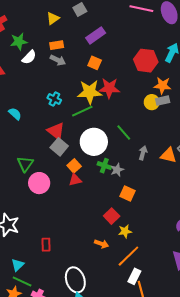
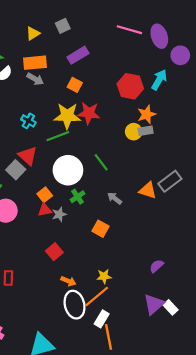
orange rectangle: (57, 45) -> (35, 63), size x1.5
orange star: (162, 85) -> (147, 114), turned -30
gray square: (59, 147) -> (16, 170), moved
gray arrow: (143, 153) -> (115, 198), moved, turned -72
green cross: (104, 166) -> (77, 197), turned 32
gray star: (117, 170) -> (59, 214), moved
red square: (112, 216) -> (54, 252), moved
yellow star: (125, 231) -> (104, 276), moved
white ellipse: (75, 280) -> (75, 305), moved

